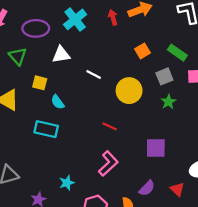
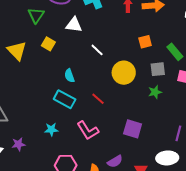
cyan semicircle: (58, 102) -> (69, 76), moved
cyan rectangle: (46, 129) -> (65, 99), moved
pink L-shape: (108, 163) -> (88, 130), turned 85
cyan star: (67, 183) -> (51, 129), moved

